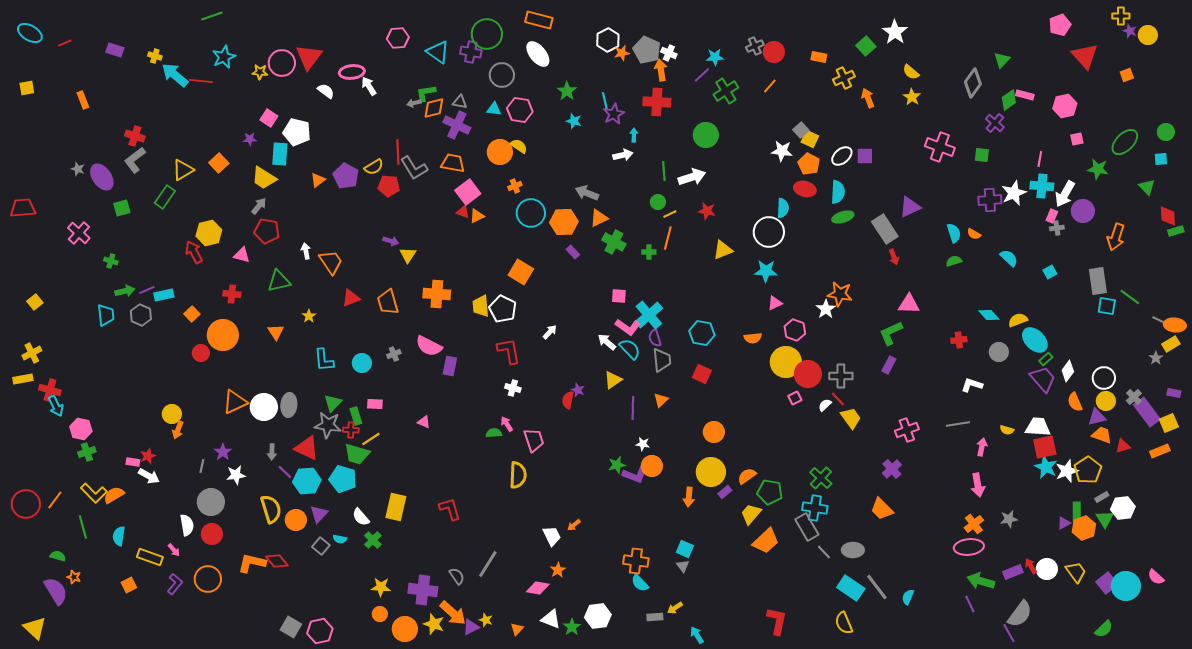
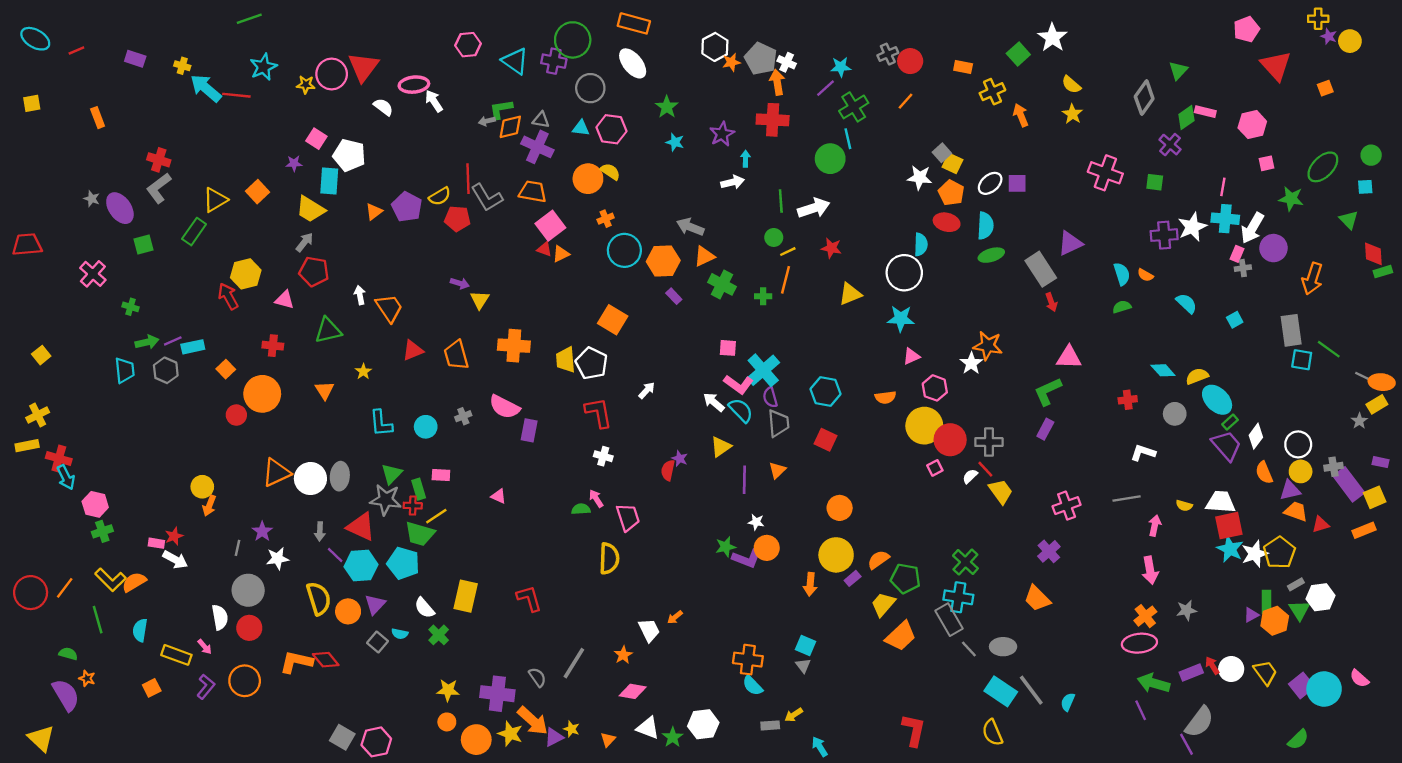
cyan line: (605, 101) -> (848, 139), moved
gray cross: (1134, 397) -> (1333, 467), turned 35
orange star: (558, 570) -> (623, 655), moved

